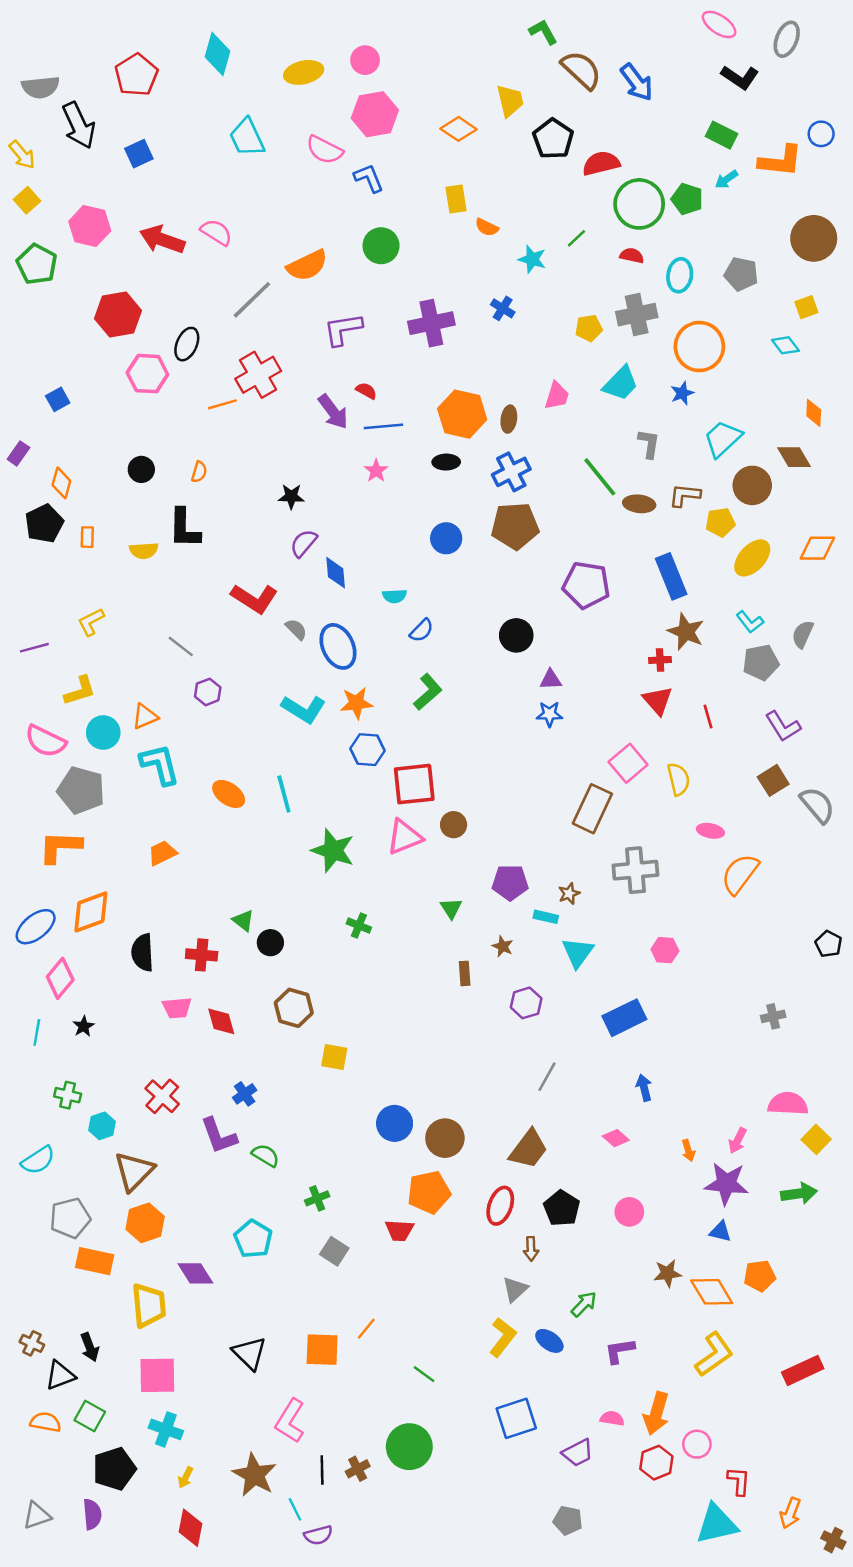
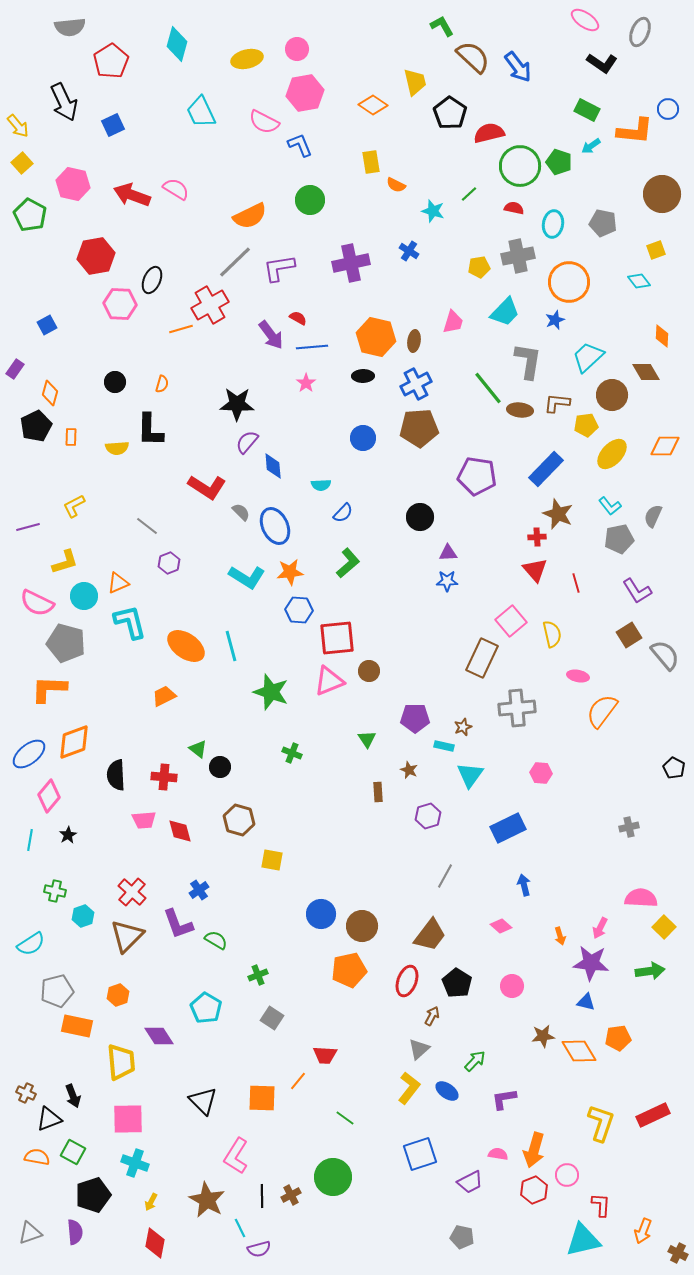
gray semicircle: (41, 87) -> (70, 27), moved
gray line: (252, 300) -> (235, 262), moved
gray L-shape: (649, 444) -> (528, 361), size x1.5
black star: (291, 496) -> (237, 404), size x1.6
blue rectangle: (671, 576) -> (546, 469), turned 66
orange ellipse: (229, 794) -> (186, 646), size x1.4
orange trapezoid: (162, 853) -> (164, 696), moved
brown triangle: (134, 1171) -> (127, 936), moved
orange hexagon: (145, 1223) -> (118, 995), size x0.7
red trapezoid: (399, 1230) -> (325, 1055), moved
brown arrow: (531, 1249) -> (432, 1016), turned -150
yellow L-shape: (714, 1354) -> (601, 1123), moved, turned -36

